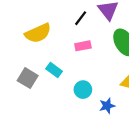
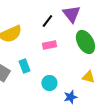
cyan rectangle: (54, 70) -> (24, 66), turned 32

